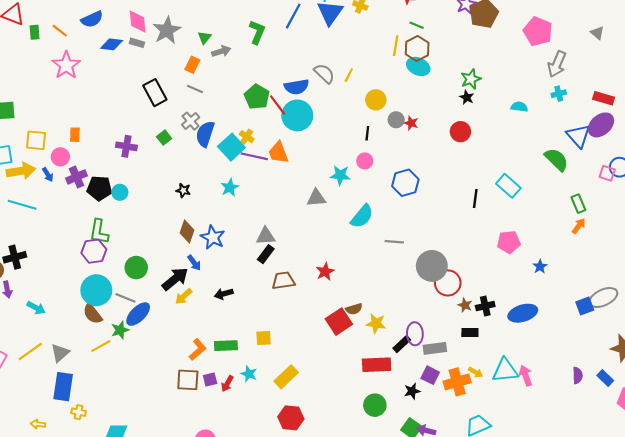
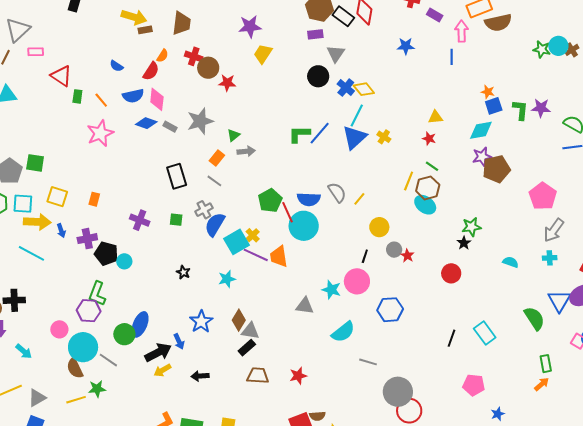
pink diamond: (138, 22) -> (157, 99), moved
green L-shape: (257, 32) -> (299, 134), moved, turned -125
green square: (164, 138) -> (176, 220), turned 32
pink circle: (60, 157) -> (59, 329), moved
pink circle: (365, 161) -> (357, 281), size x1.6
brown diamond: (187, 232) -> (239, 320), moved
blue ellipse: (138, 314) -> (140, 324), moved, turned -35

